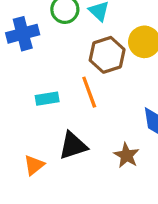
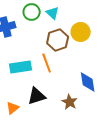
cyan rectangle: (47, 99) -> (21, 67), size x1.5

